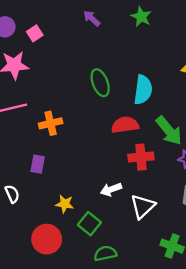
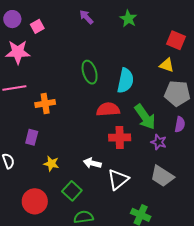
white arrow: (111, 189) -> (92, 163), turned 30
yellow star: (65, 204) -> (51, 164), moved

